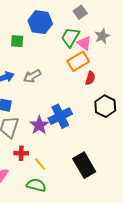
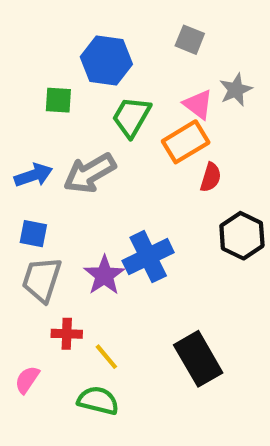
gray square: (80, 12) -> (190, 40), turned -32
green trapezoid: (70, 37) -> (131, 117), moved
gray arrow: (32, 76) -> (90, 173), size x1.4

